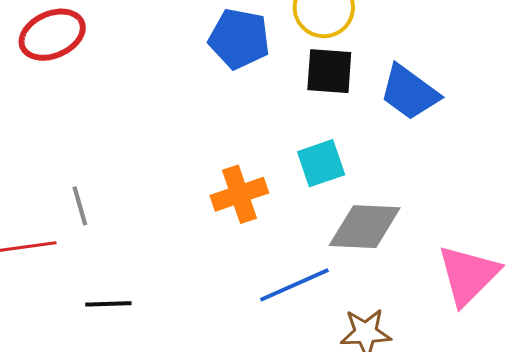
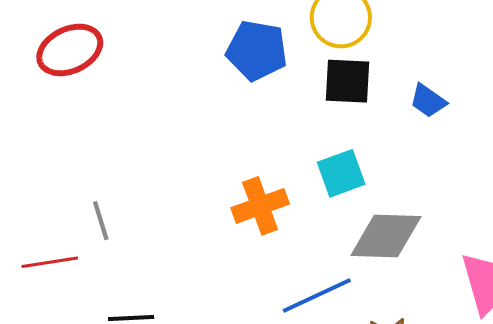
blue trapezoid: (409, 92) -> (428, 101), size x0.6

